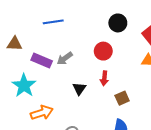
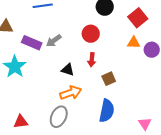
black triangle: (79, 89) -> (68, 70), turned -48
orange arrow: (42, 113) -> (71, 93), moved

